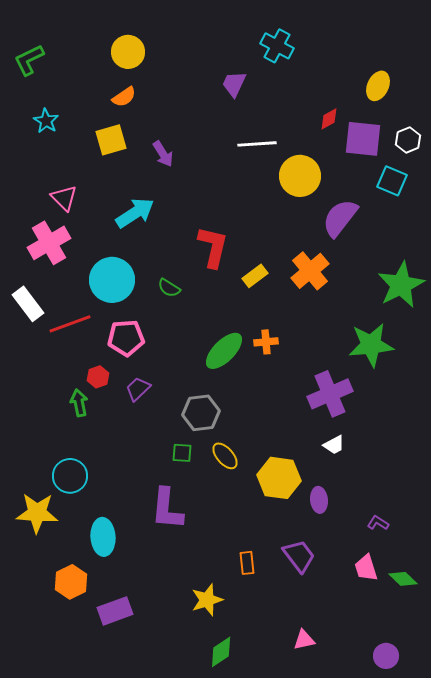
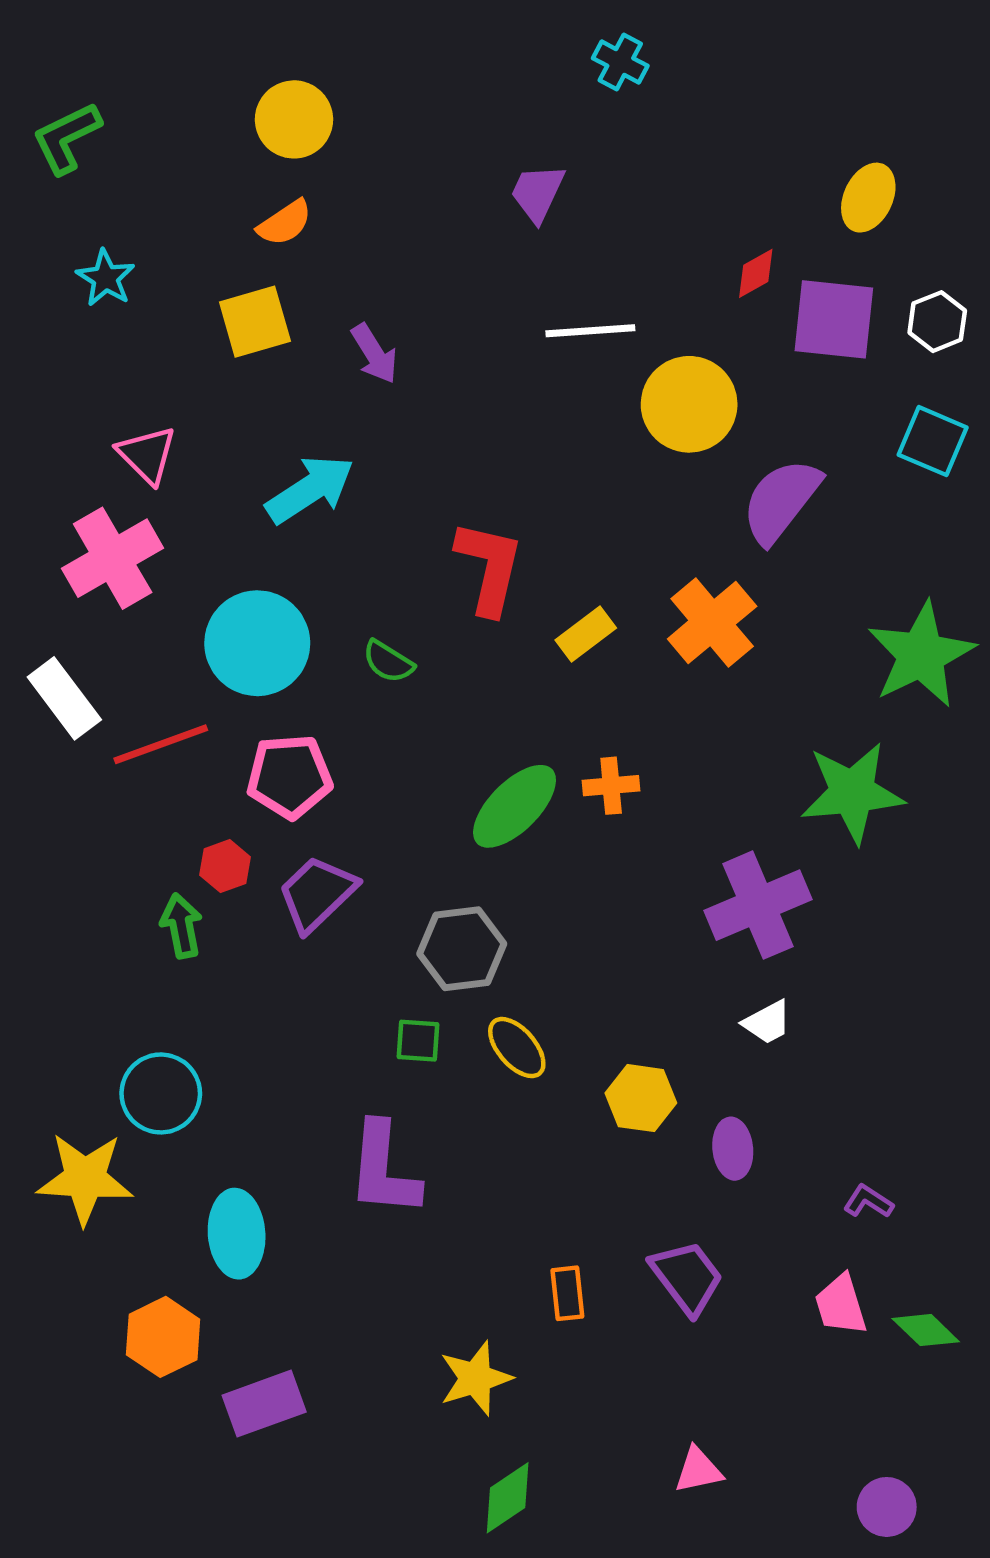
cyan cross: (277, 46) -> (620, 62), moved, size x0.7
cyan square: (392, 181) -> (933, 441), moved
purple trapezoid: (138, 389) -> (317, 894), size x1.4
yellow hexagon: (279, 478) -> (641, 1098), size x0.7

